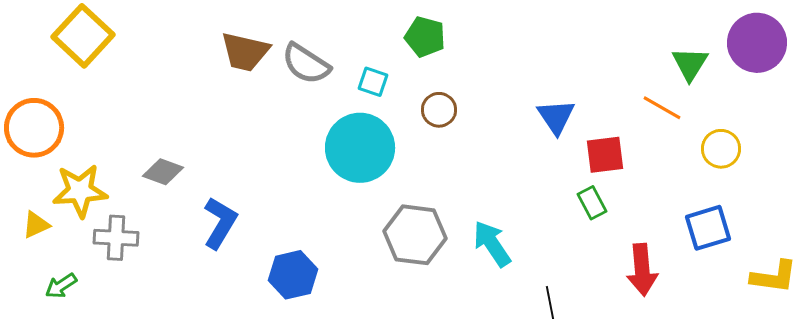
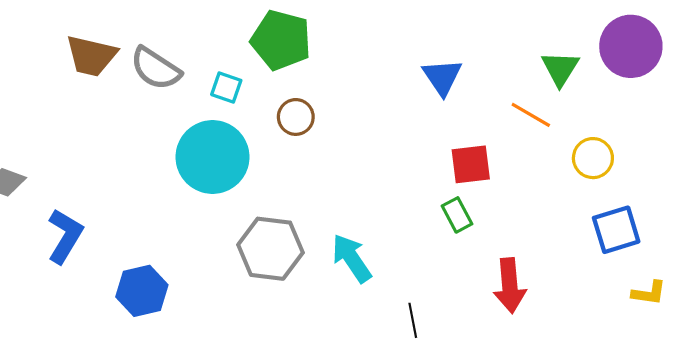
green pentagon: (425, 37) -> (281, 40), size x1.4
blue triangle: (556, 117) -> (442, 77), moved
blue square: (708, 228) -> (616, 230), moved
yellow L-shape: (774, 277) -> (649, 293), size x0.7

